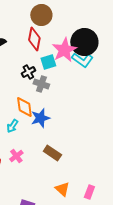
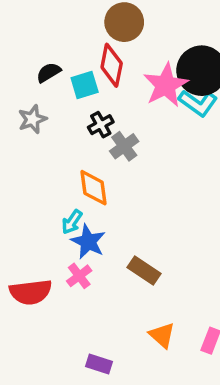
cyan square: (48, 62) -> (85, 85), moved
gray cross: (41, 84) -> (124, 146), turned 35
blue star: (40, 118) -> (88, 242), moved, turned -30

